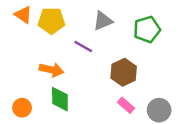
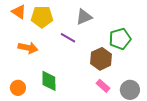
green pentagon: (147, 29) -> (120, 39), moved
orange arrow: (51, 70) -> (28, 48), moved

